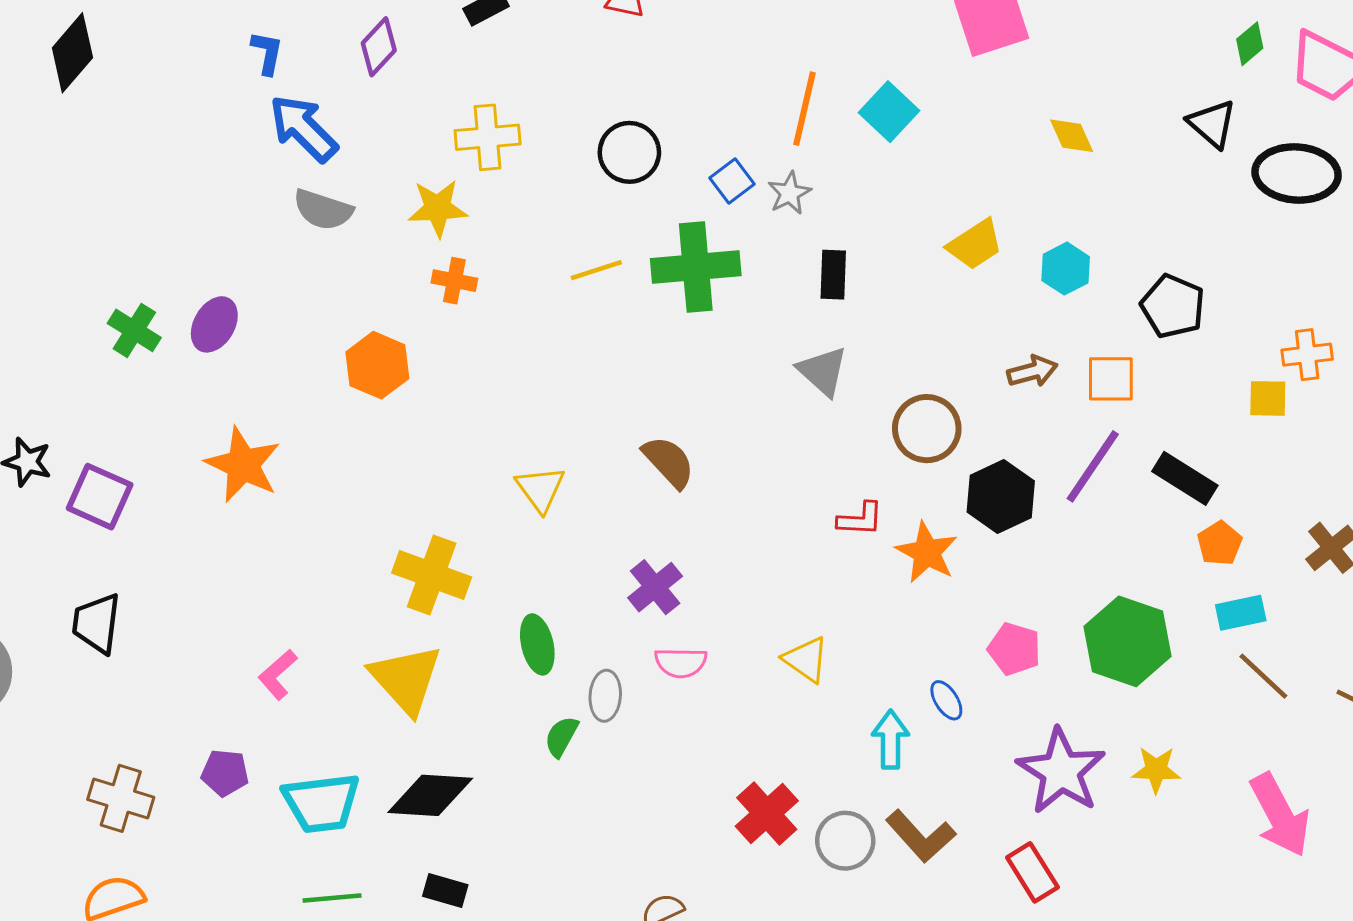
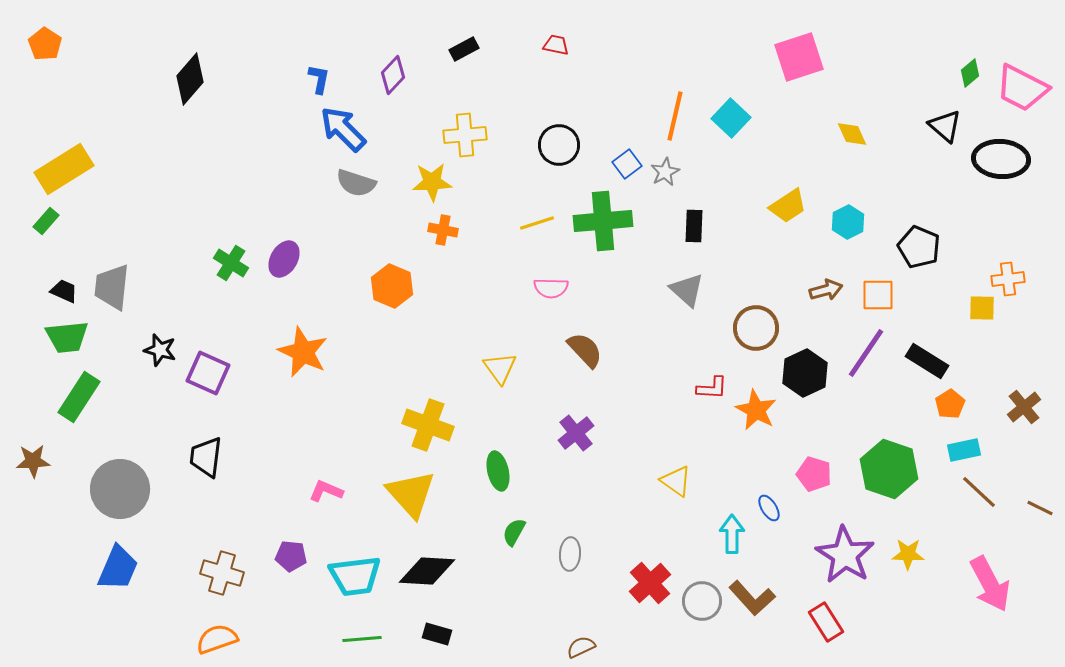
pink semicircle: (681, 663) -> (551, 288), moved
pink L-shape: (278, 675) -> (326, 491), turned 64
gray ellipse: (605, 696) -> (570, 554), moved

